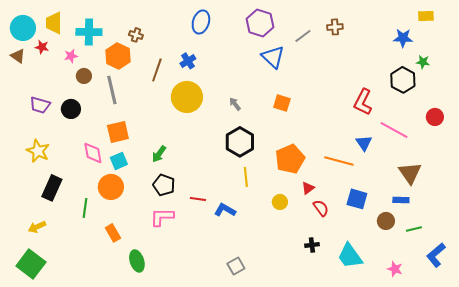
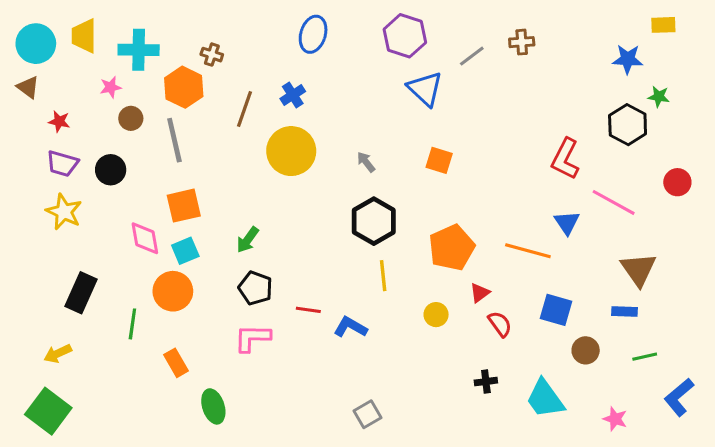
red star: (42, 47) -> (59, 121), moved
yellow star: (38, 151) -> (64, 212), moved
brown circle: (386, 221) -> (586, 350), moved

